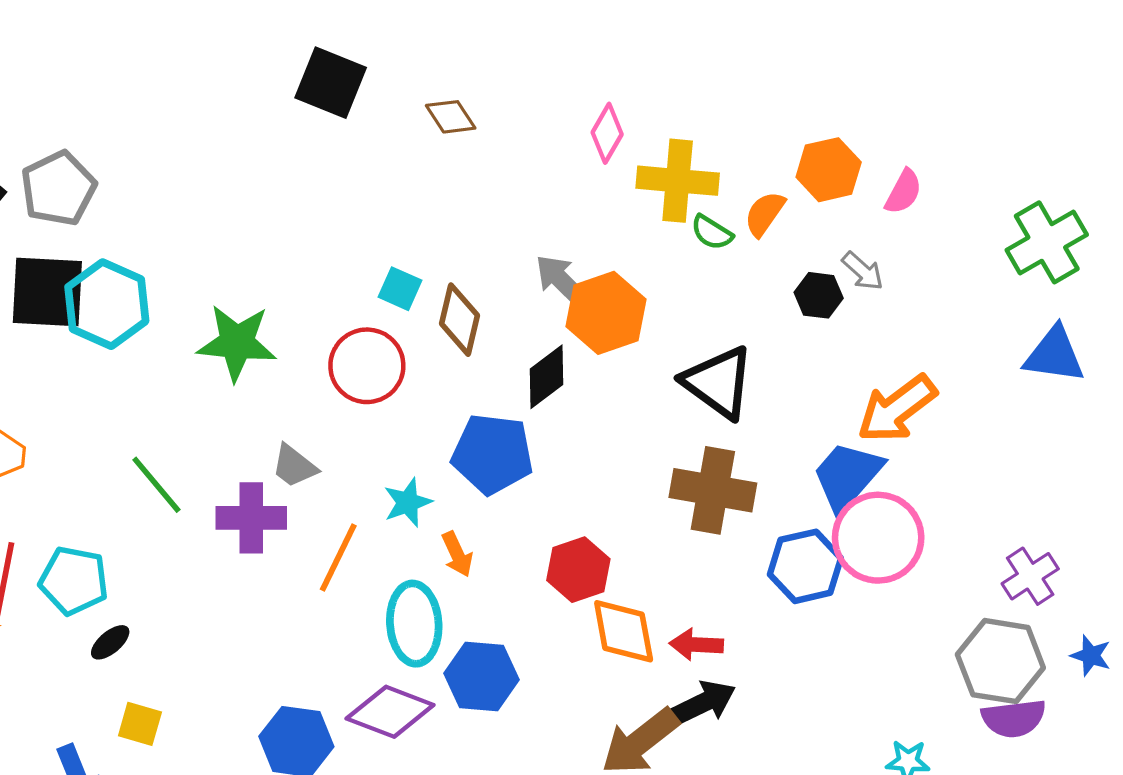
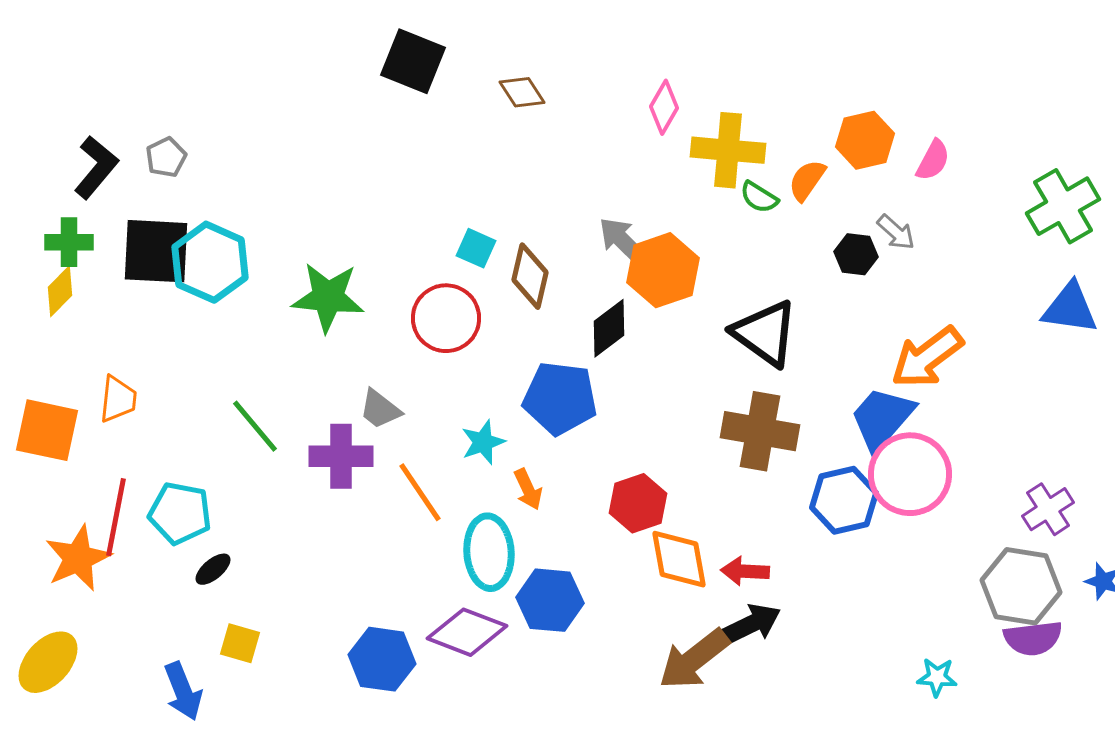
gray pentagon: (58, 188) -> (166, 157), size x0.6
orange line: (338, 558) -> (420, 492), turned -60

